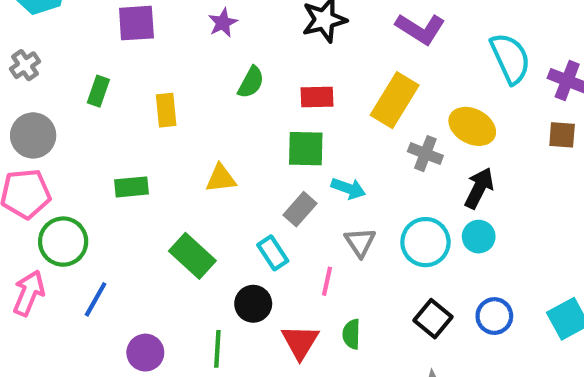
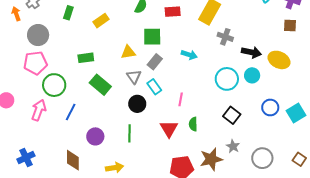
yellow rectangle: (166, 110) -> (101, 21), turned 63
yellow ellipse: (472, 126) -> (279, 60), moved
green square: (306, 149) -> (152, 37), moved
black arrow: (479, 188) -> (251, 52), turned 78
gray rectangle: (300, 209) -> (155, 62), moved
gray triangle: (360, 242) -> (134, 77), moved
green rectangle: (192, 256) -> (100, 85), moved
black circle: (253, 304) -> (137, 104), moved
blue circle: (494, 316) -> (270, 107), moved

